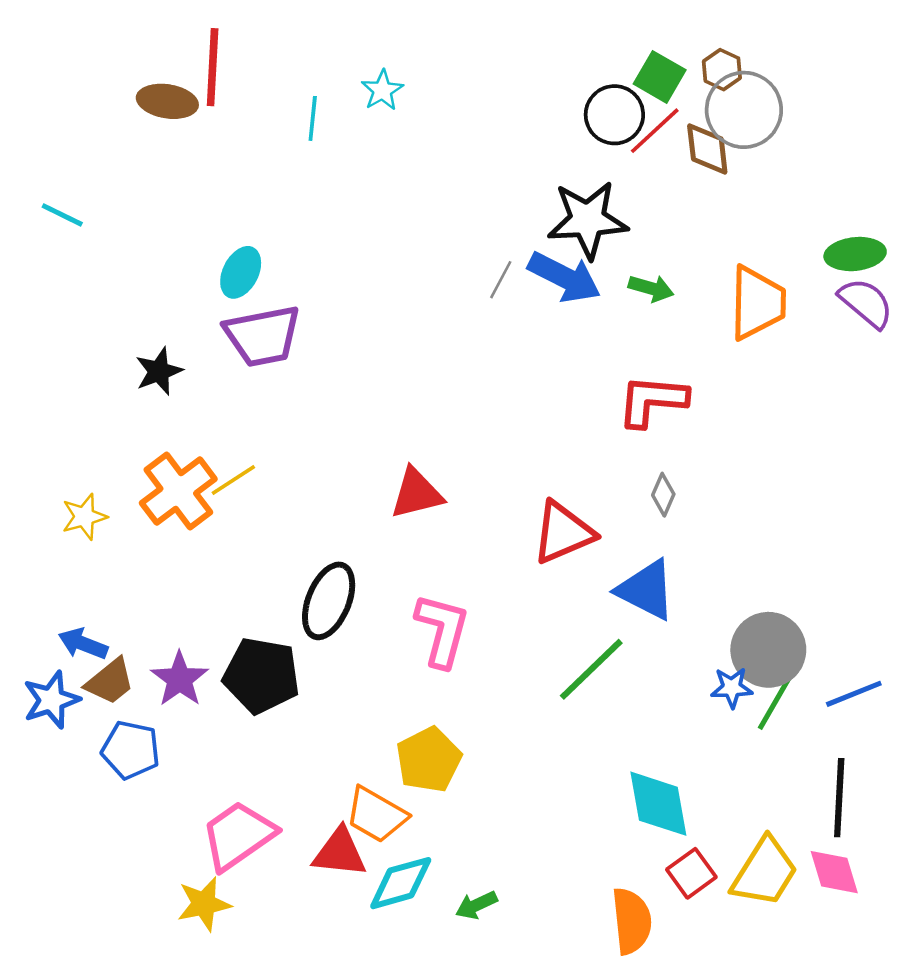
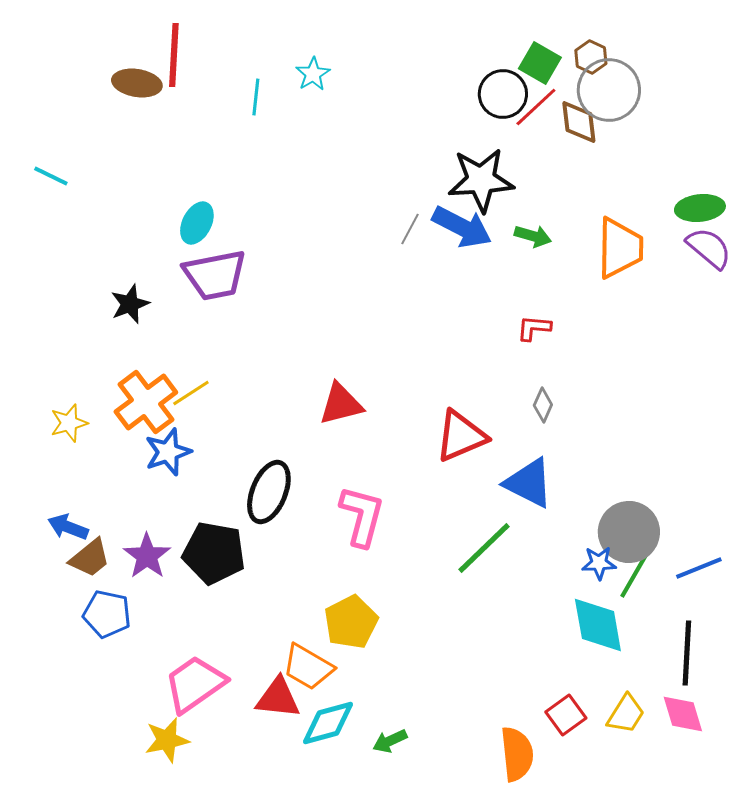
red L-shape: (652, 401) -> (534, 328), size x0.6
blue star: (51, 700) -> (168, 452), moved
cyan diamond: (658, 804) -> (598, 625), moved
yellow trapezoid: (765, 872) -> (626, 714), size x0.7

